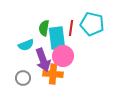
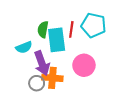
pink circle: (63, 56) -> (84, 65), moved
gray circle: (23, 78) -> (37, 83), moved

